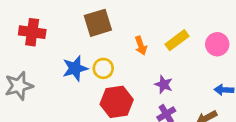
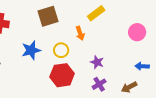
yellow rectangle: (177, 40) -> (96, 13), moved
yellow circle: (103, 68) -> (61, 50), moved

